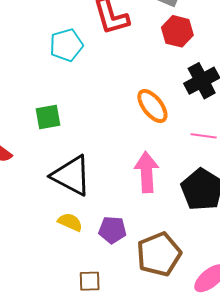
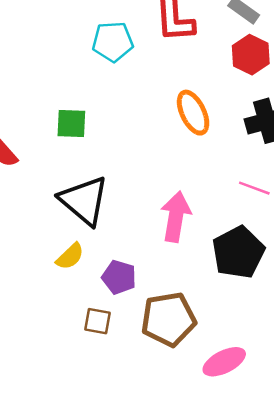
orange ellipse: (152, 106) -> (193, 113), moved
yellow semicircle: (70, 222) -> (70, 256), turned 100
brown square: (90, 281) -> (97, 321), moved

